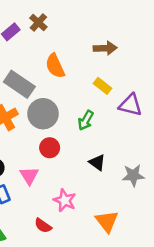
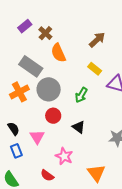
brown cross: (38, 22) -> (45, 33), moved
brown arrow: (105, 48) -> (97, 40), turned -42
black triangle: (97, 162) -> (79, 127), moved

